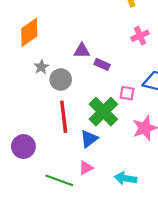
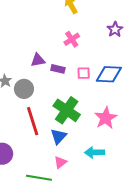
pink cross: (140, 36) -> (72, 39), moved
pink square: (127, 93) -> (84, 73), moved
cyan arrow: (126, 178) -> (95, 152), moved

